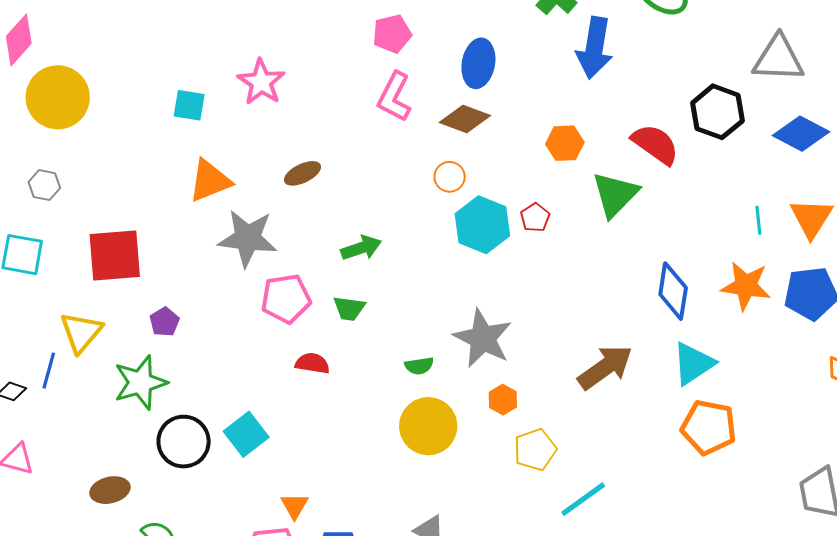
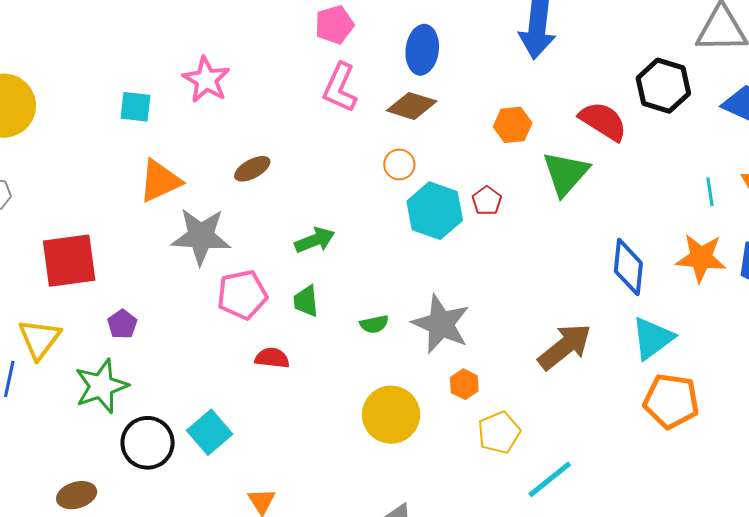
green trapezoid: (349, 308) -> (306, 301), turned 80
green semicircle: (419, 366) -> (374, 324), moved

